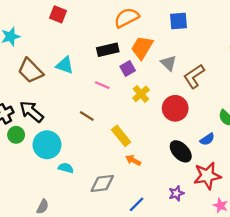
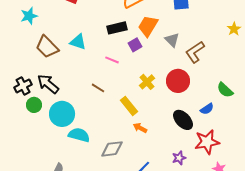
yellow cross: (141, 94) -> (147, 82), moved
cyan semicircle: (66, 168) -> (79, 135), size x1.5

